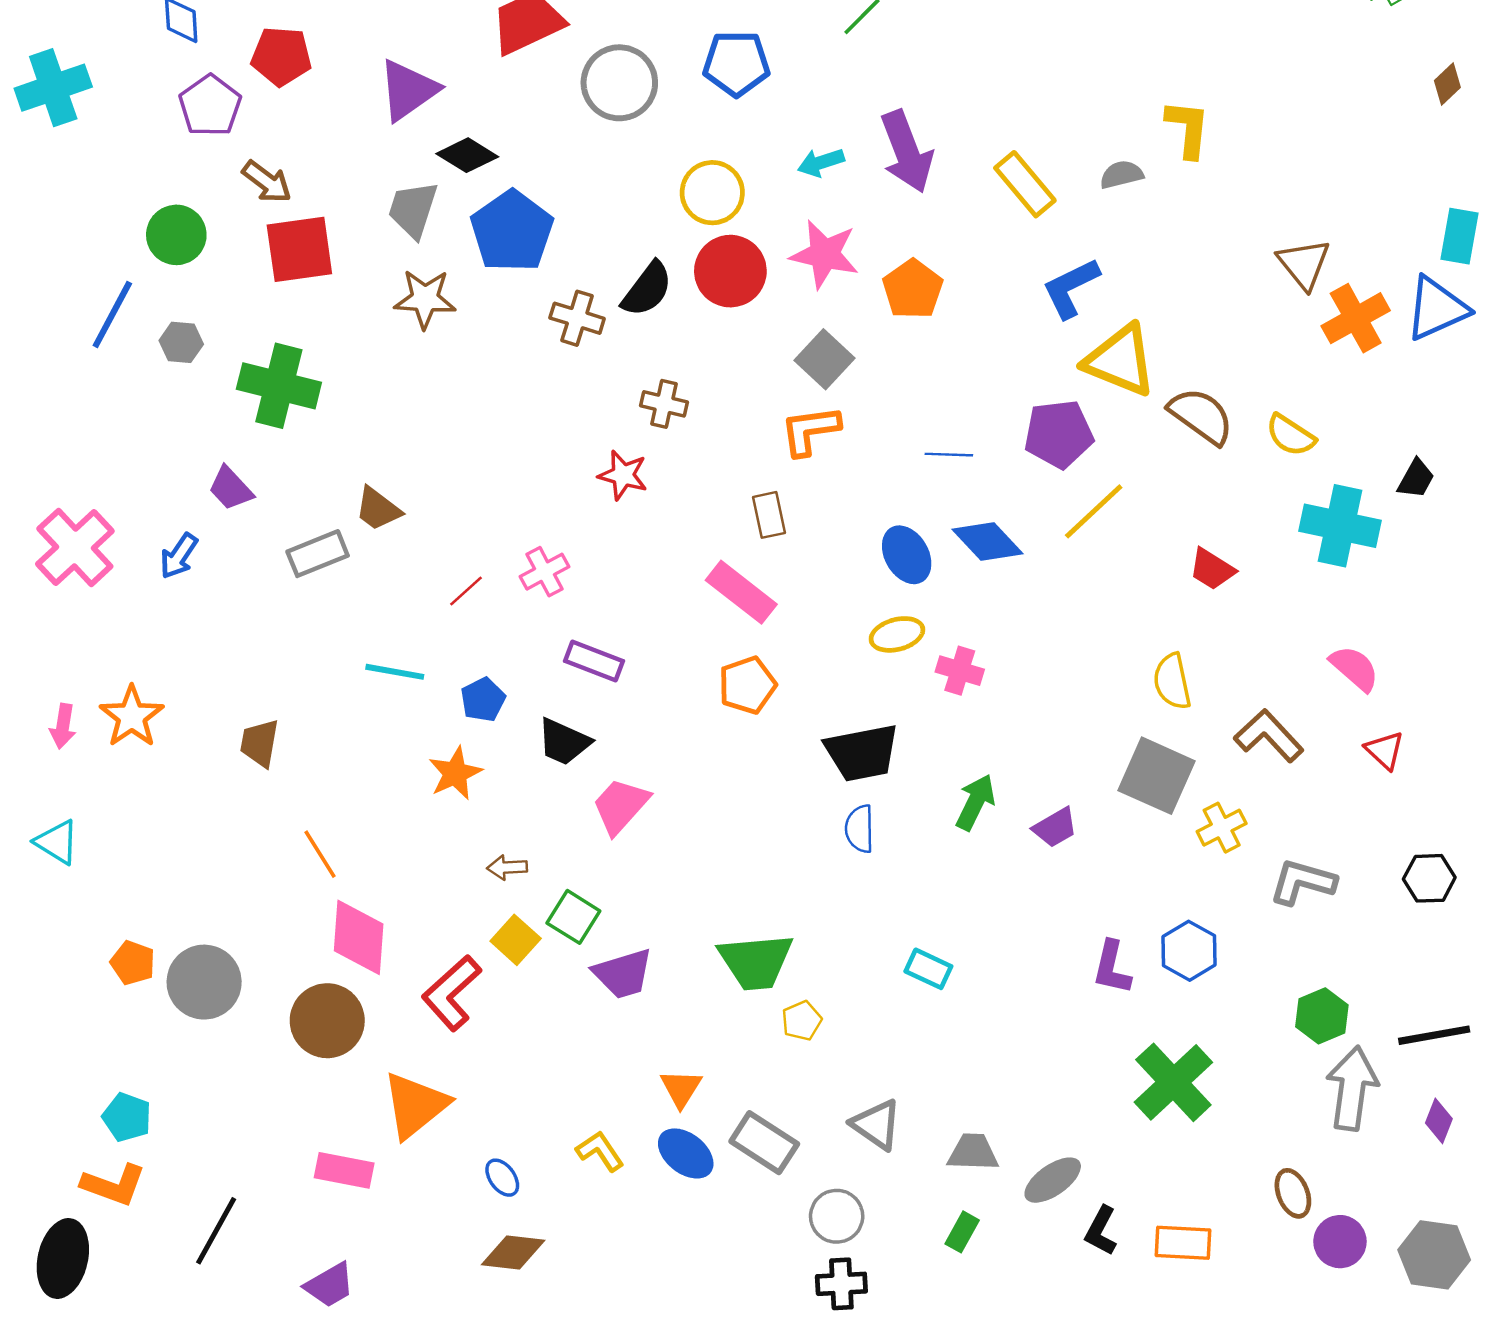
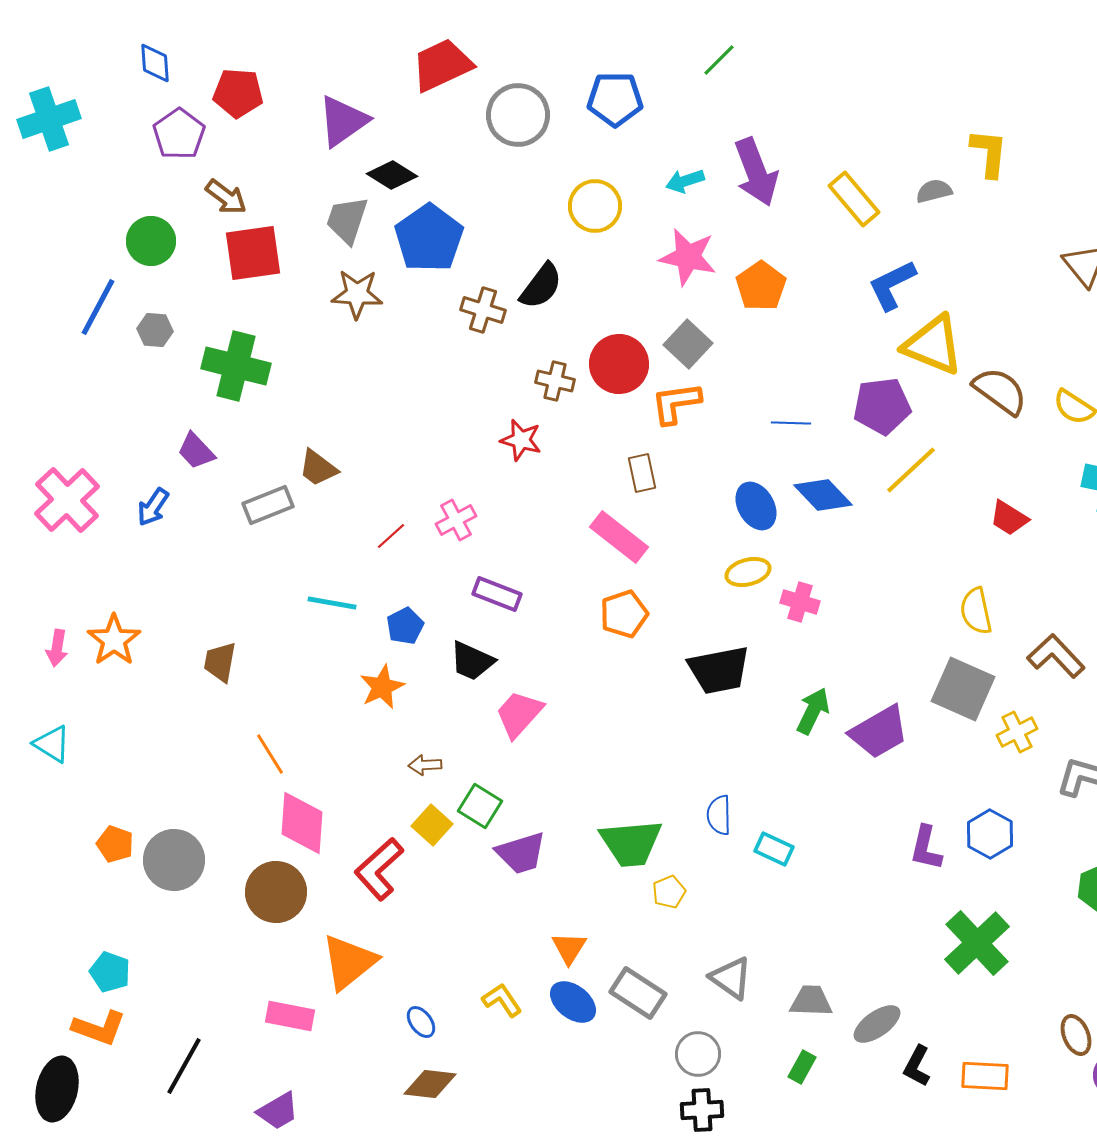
red circle: (730, 271) -> (619, 364), moved
purple trapezoid: (1055, 828) -> (879, 732), size x1.6
blue semicircle: (860, 829) -> (719, 815), moved

